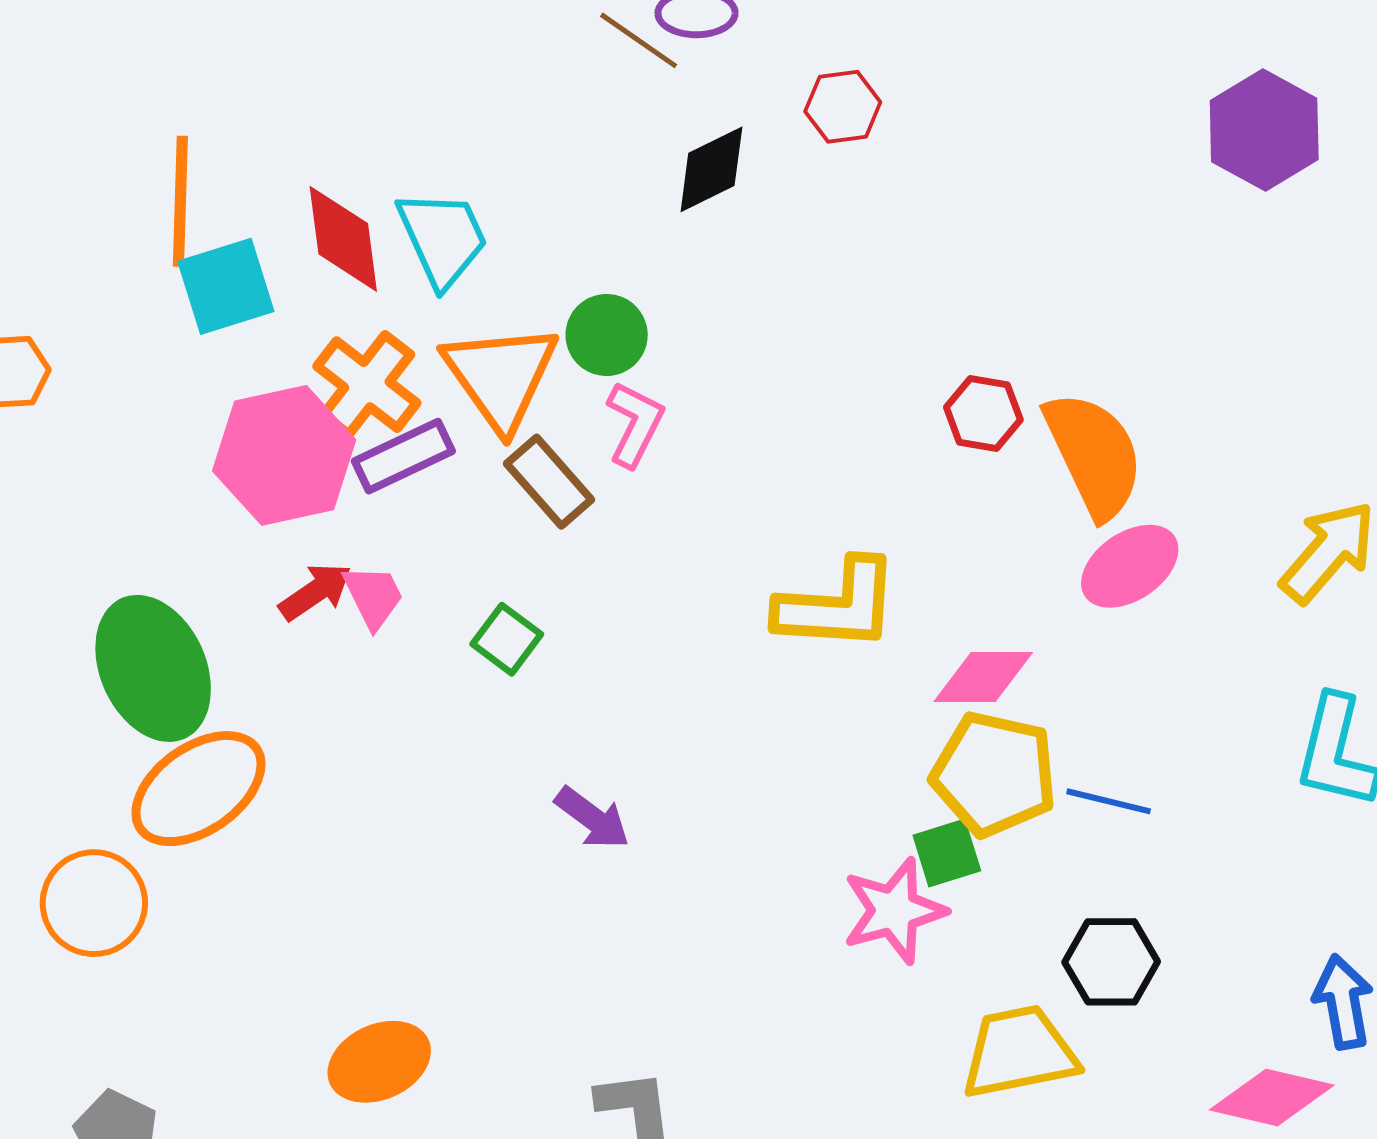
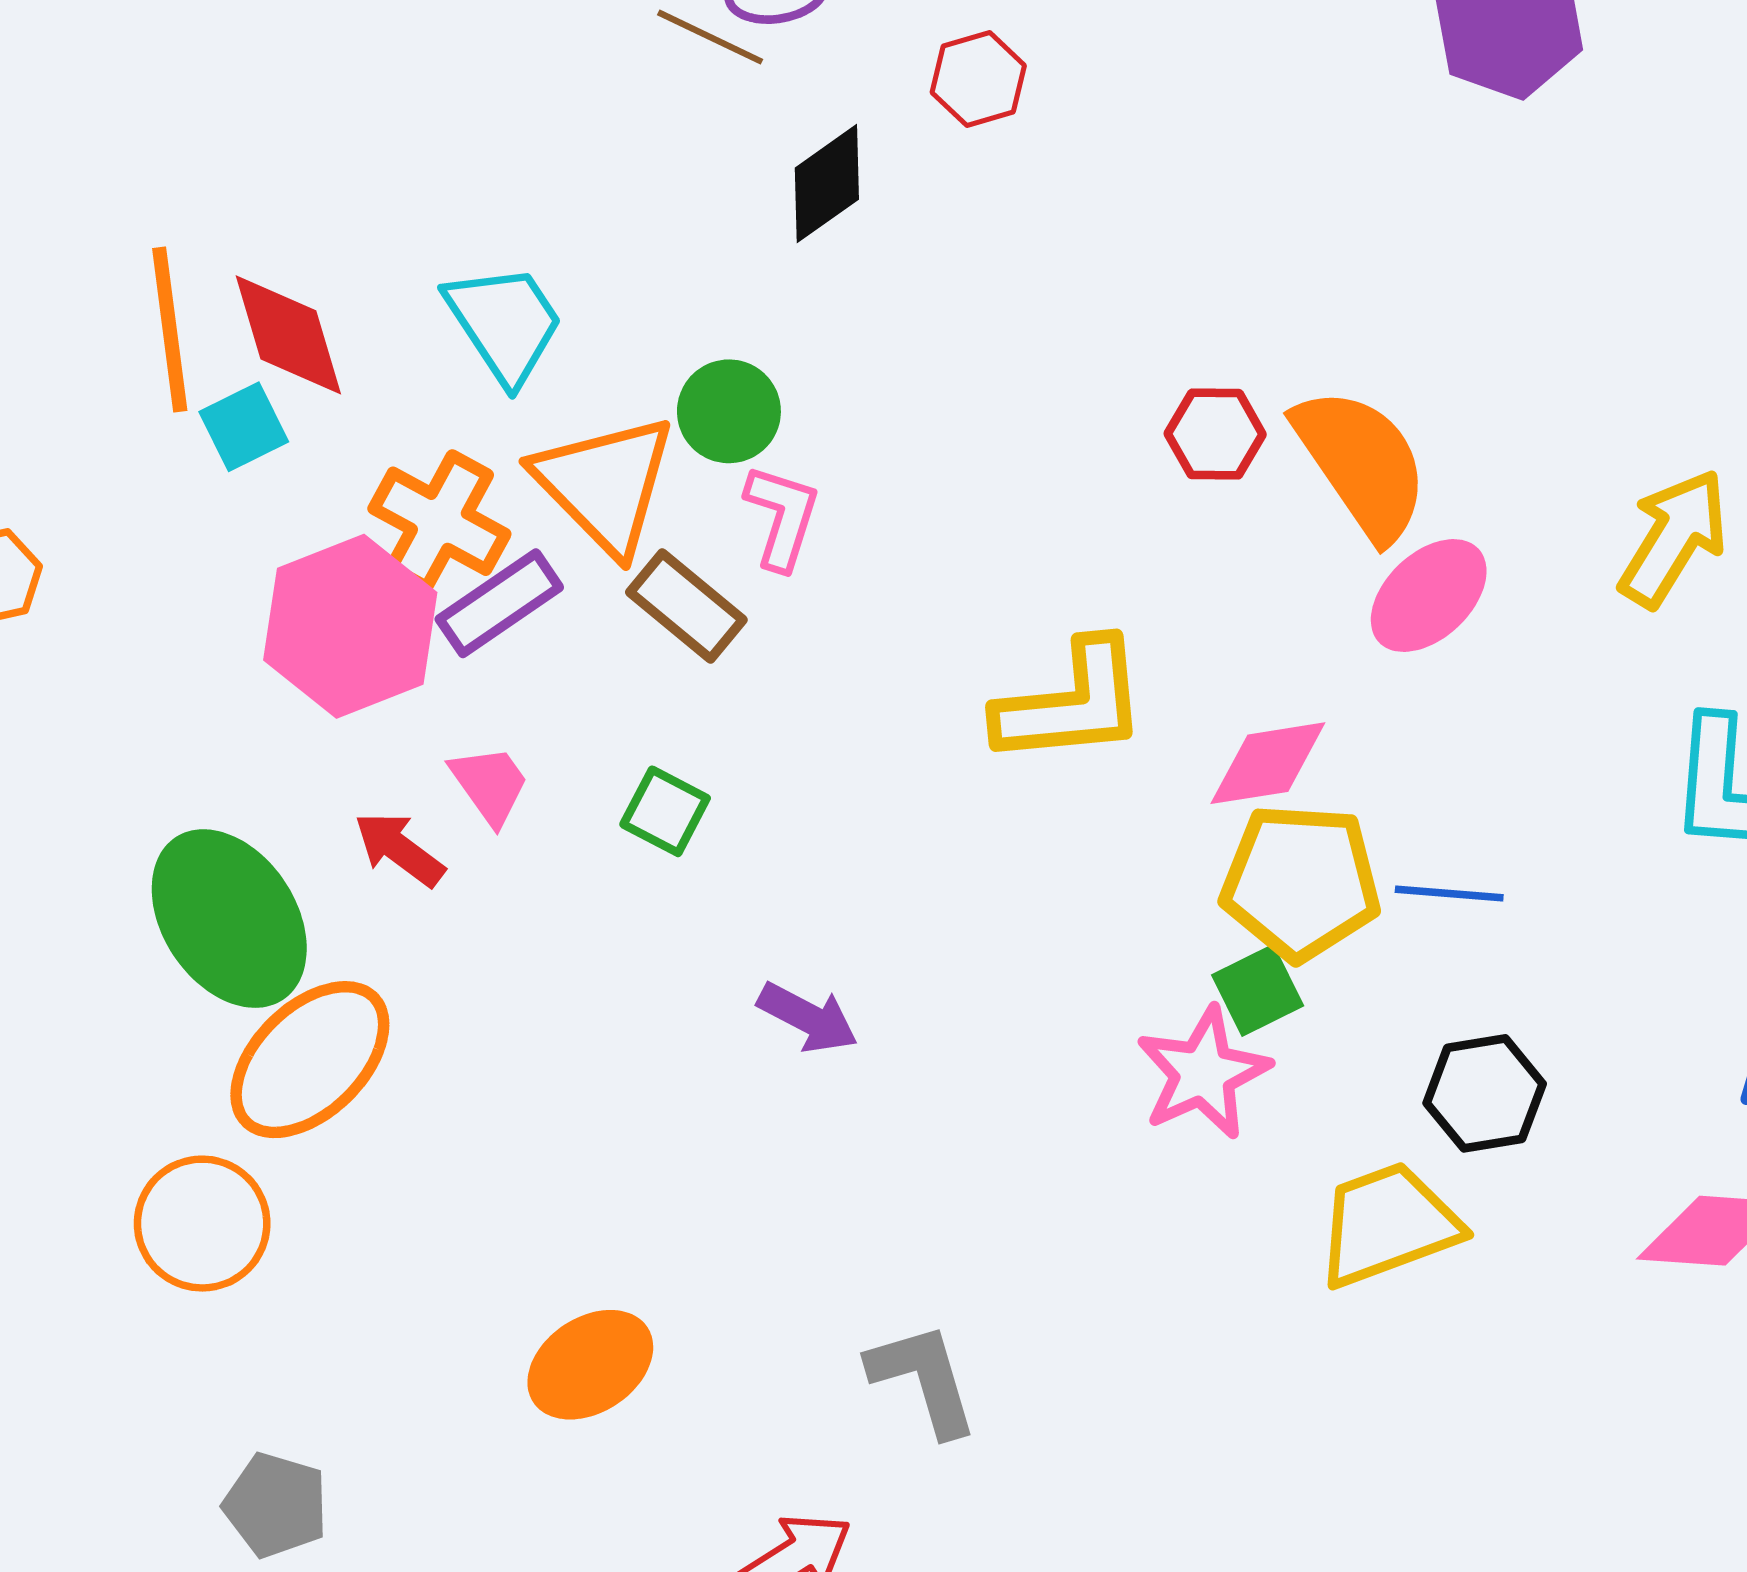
red diamond: (343, 239) -> (288, 335), moved
cyan square: (226, 286) -> (244, 427), size x0.7
red arrow: (315, 592) -> (399, 849), moved, turned -100

